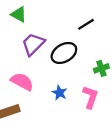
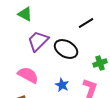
black ellipse: (64, 53) -> (66, 49), turned 60

